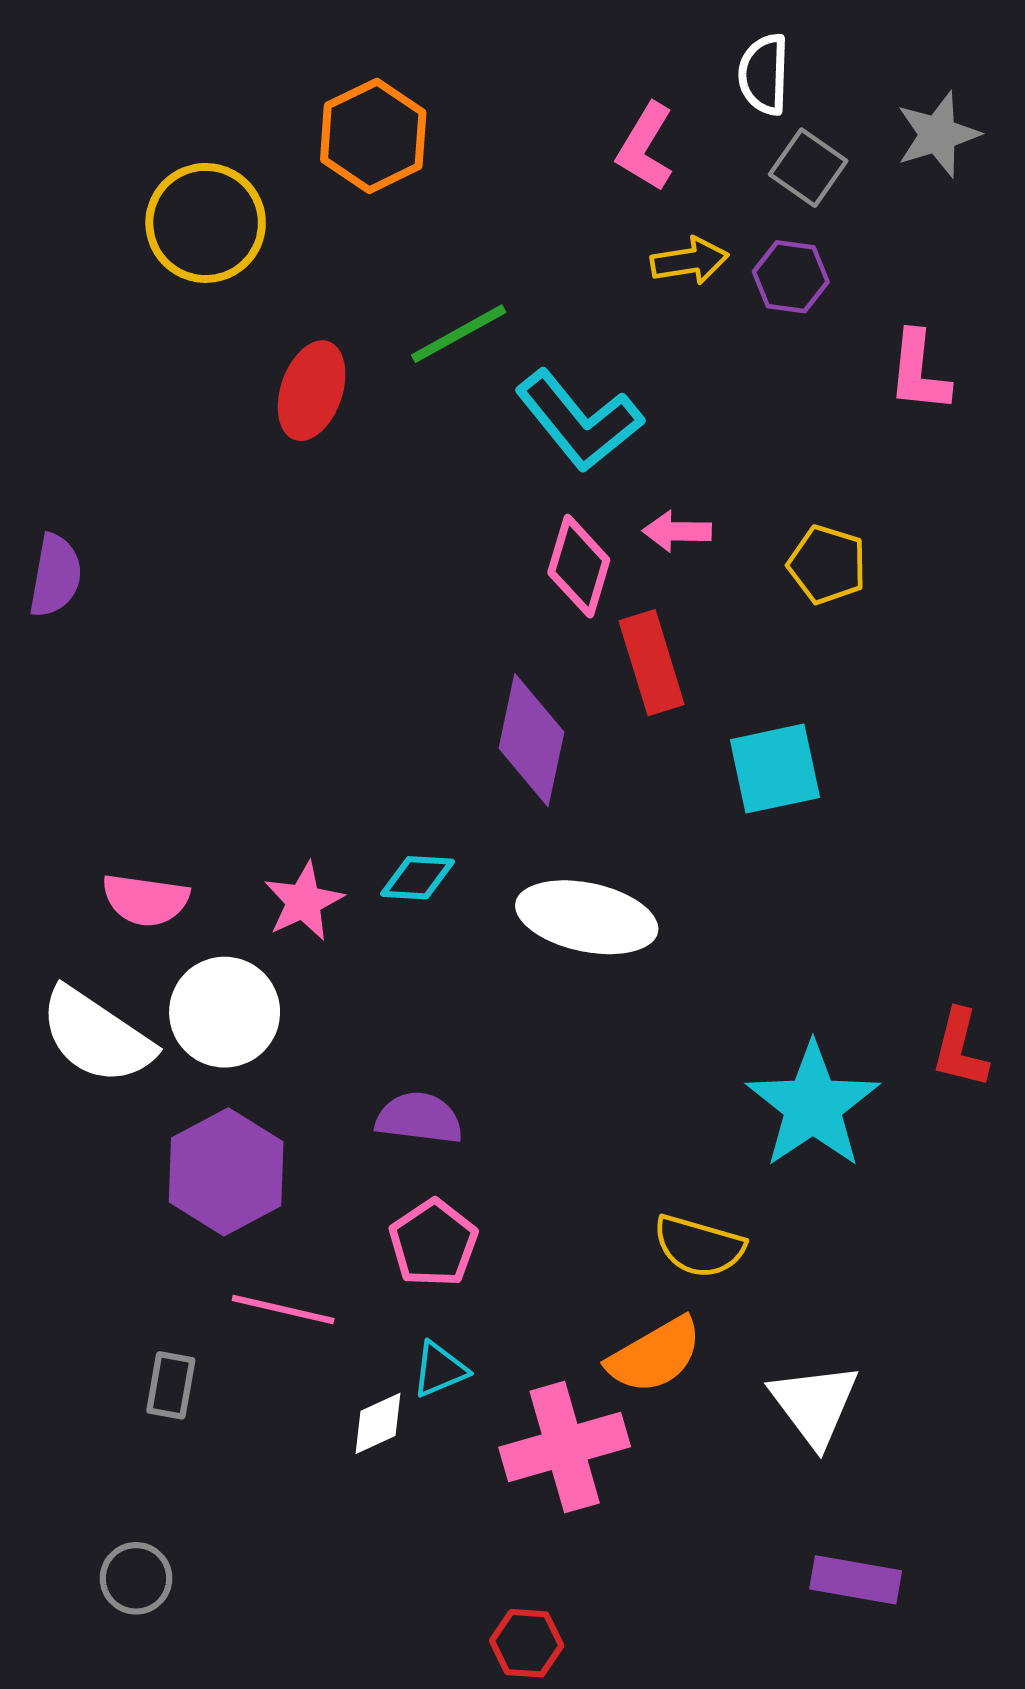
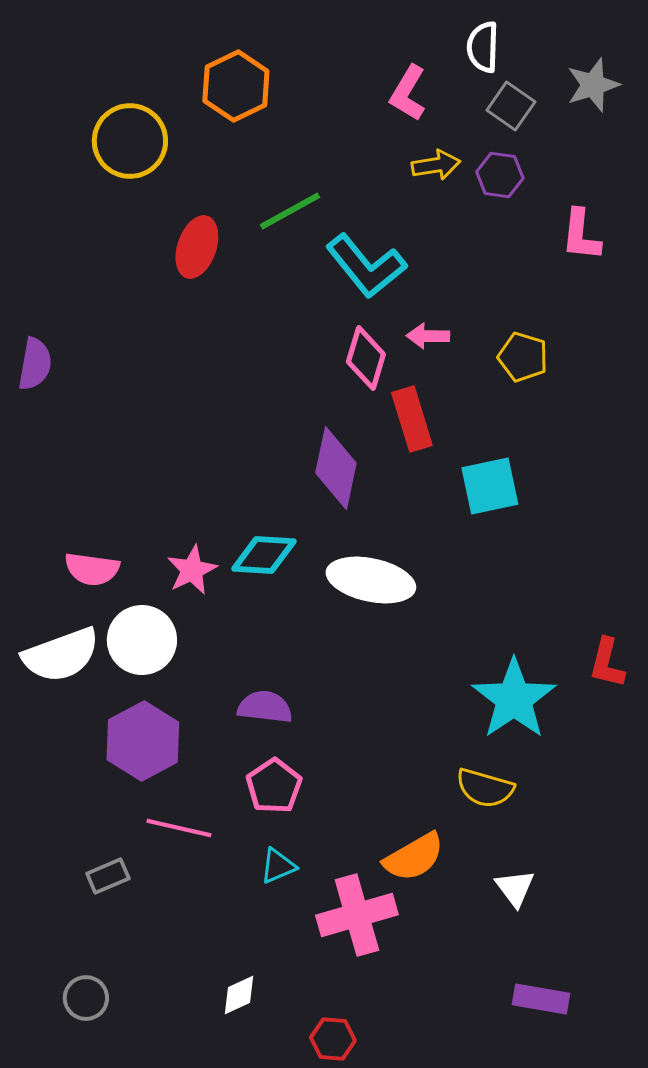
cyan diamond: (418, 878) -> (264, 555), size x1.4
white semicircle: (96, 1036) -> (61, 655), turned -54
yellow semicircle: (699, 1246) -> (485, 788), moved
gray rectangle: (171, 1385) -> (108, 876), turned 57
white triangle: (814, 1404) -> (515, 888), size x0.7
white diamond: (378, 1423) -> (239, 995), moved

